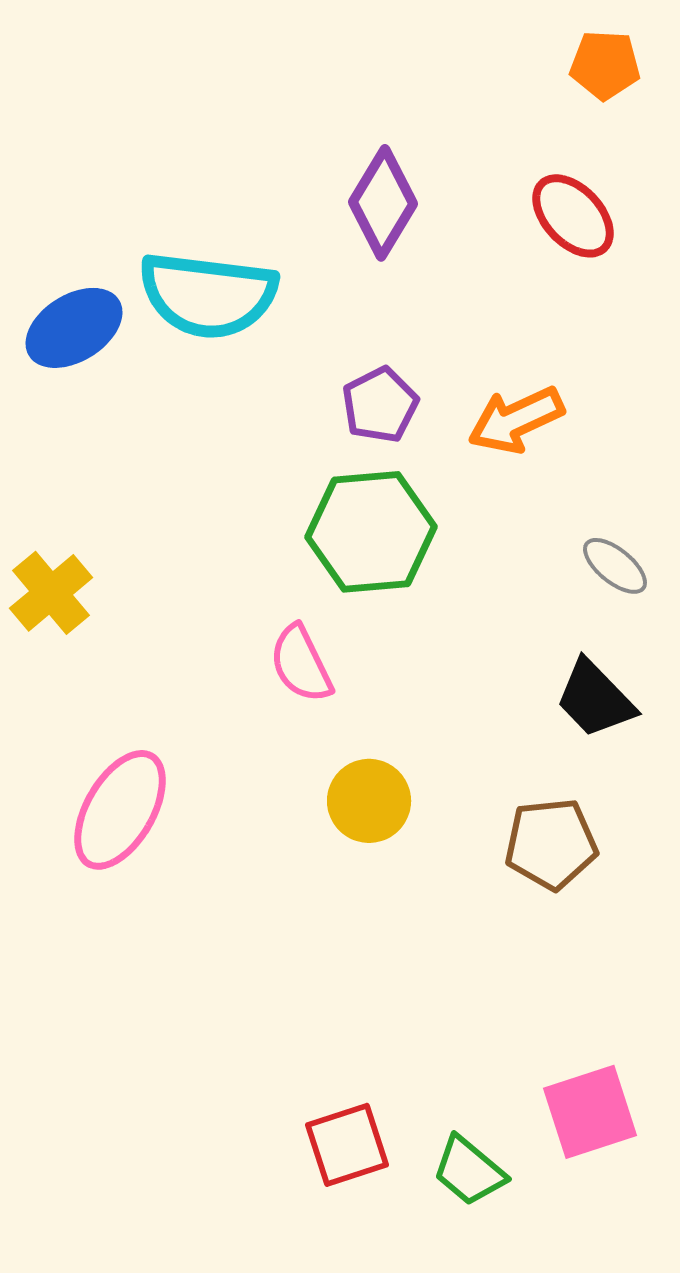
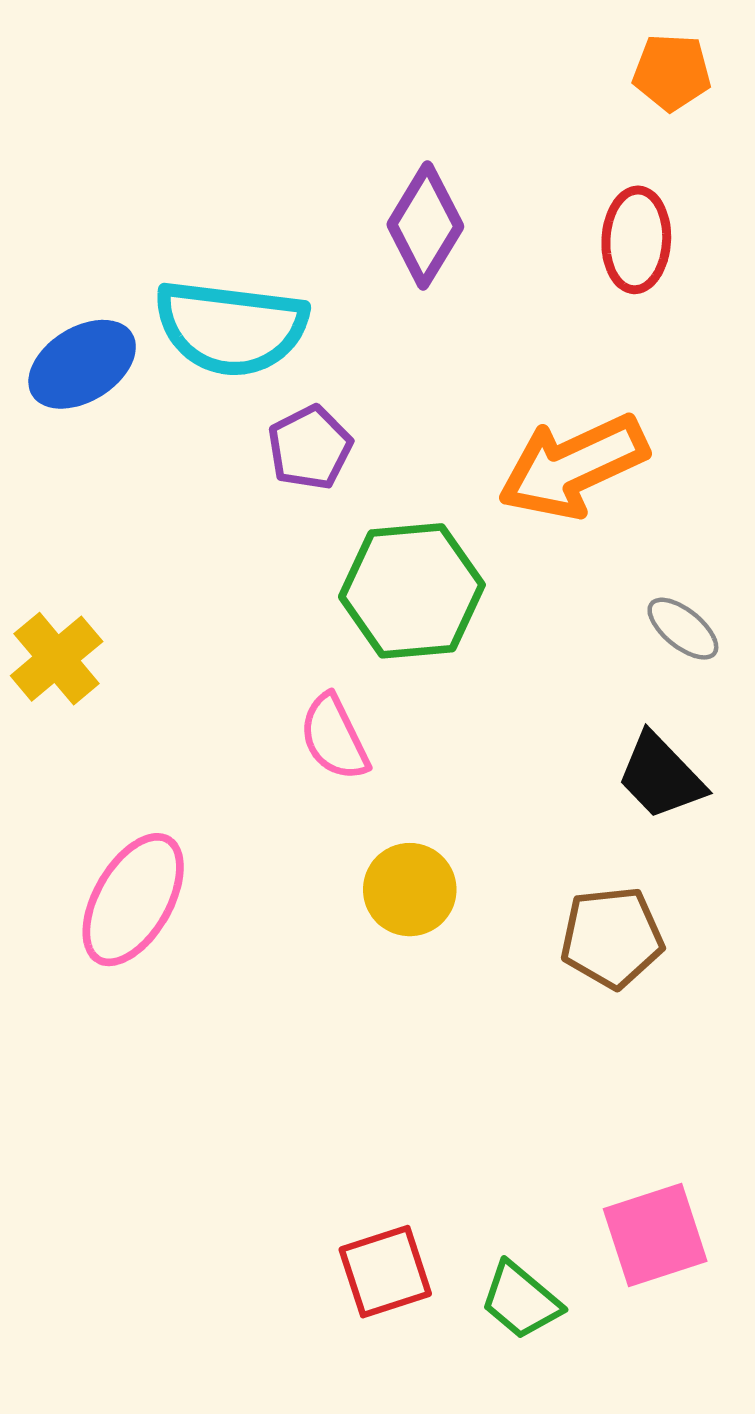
red ellipse: (573, 216) -> (636, 240), turned 46
purple pentagon: (380, 405) -> (310, 448), moved
orange arrow: (516, 420) -> (573, 466), size x1.4

